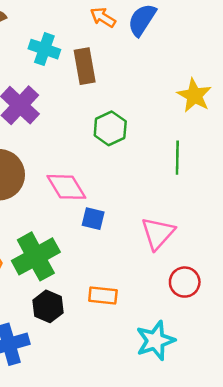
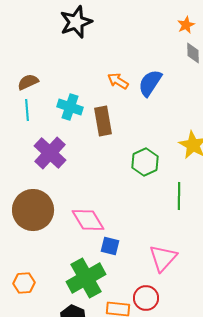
green hexagon: (110, 128) -> (145, 162), moved
green cross: (36, 256) -> (86, 278), moved
red circle: (185, 282) -> (146, 298), moved

